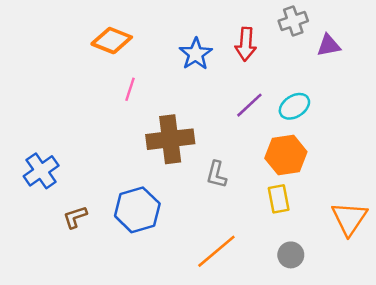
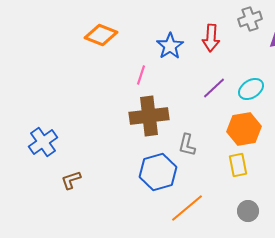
pink line: (130, 89) -> (141, 75), moved
blue hexagon: (137, 210) -> (158, 172), moved

